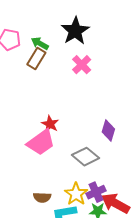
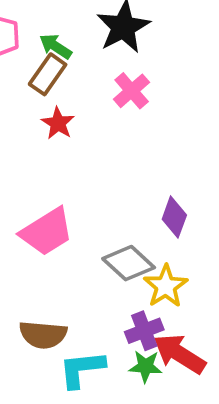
red star: (50, 124) -> (58, 123), moved
yellow star: (76, 194) -> (166, 286), moved
brown semicircle: (42, 197) -> (43, 335), size x1.4

